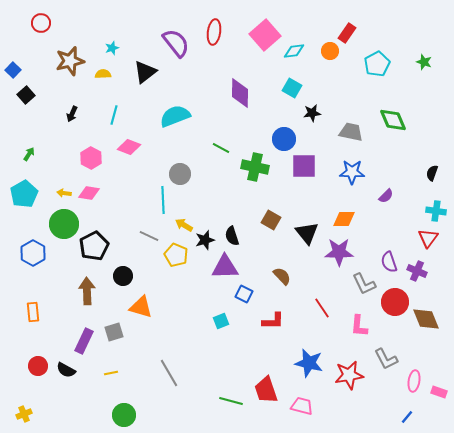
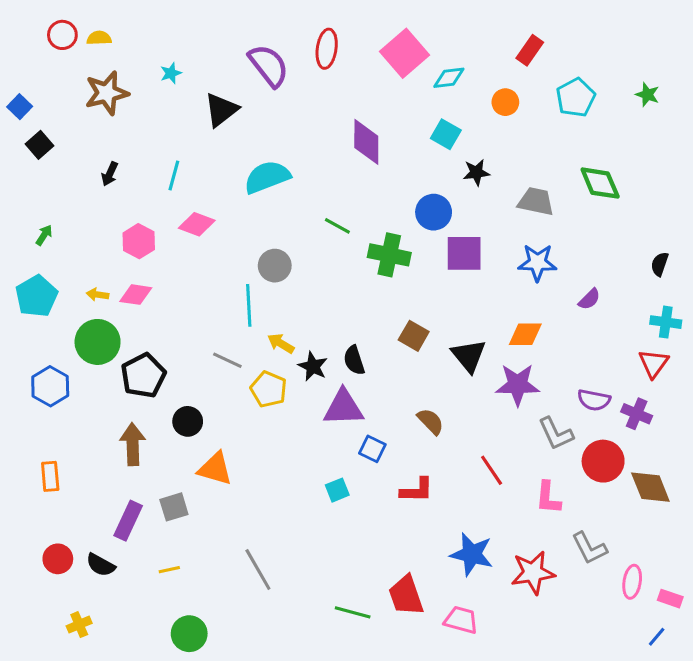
orange circle: (330, 51) -> (505, 102), moved
yellow semicircle: (103, 74) -> (99, 38), moved
black star: (205, 240) -> (313, 366), turned -30
purple semicircle: (389, 262) -> (594, 400), turned -60
yellow cross: (24, 414) -> (79, 625), moved
blue line: (407, 417) -> (657, 637), moved

